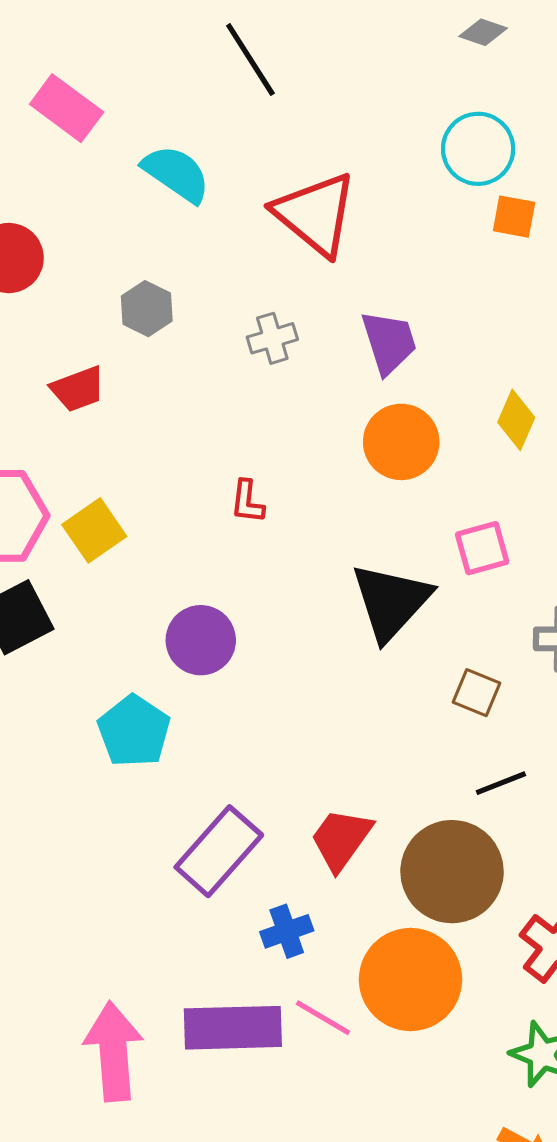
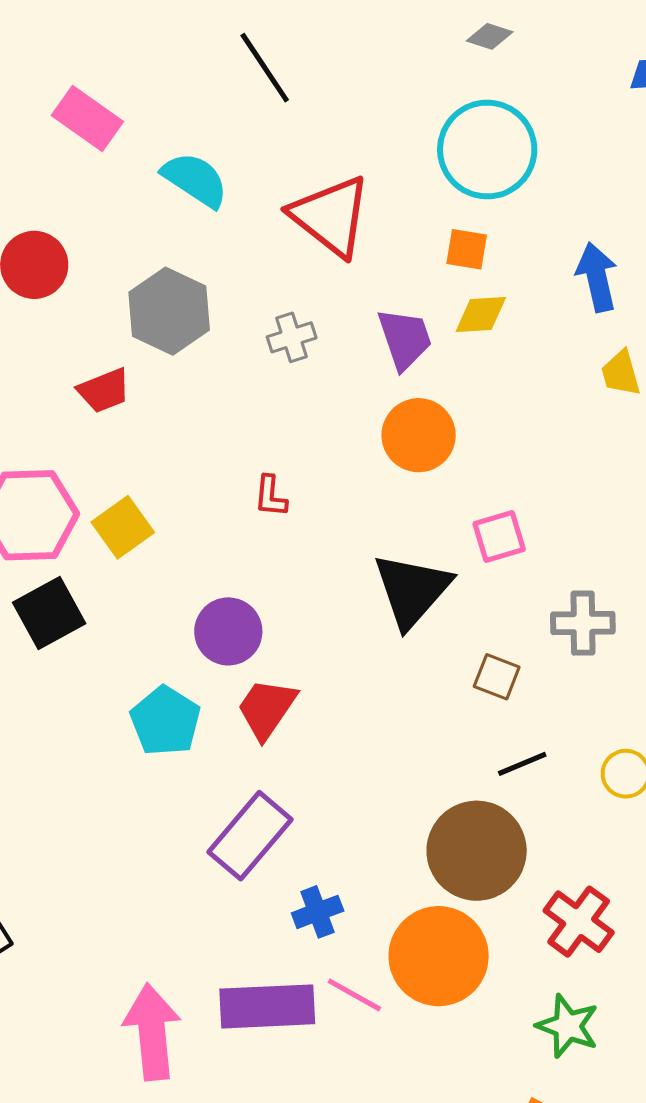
cyan circle: (478, 149) -> (487, 150), size x1.4
orange square: (514, 217) -> (467, 249), moved
gray hexagon: (147, 309) -> (169, 311), size x1.6
yellow diamond: (516, 420) -> (481, 314), moved, turned 64
red trapezoid: (341, 839) -> (267, 709), moved

